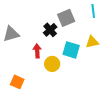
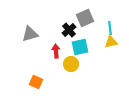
cyan line: (93, 11) -> (110, 28), moved
cyan square: (71, 50) -> (80, 47), moved, turned -30

